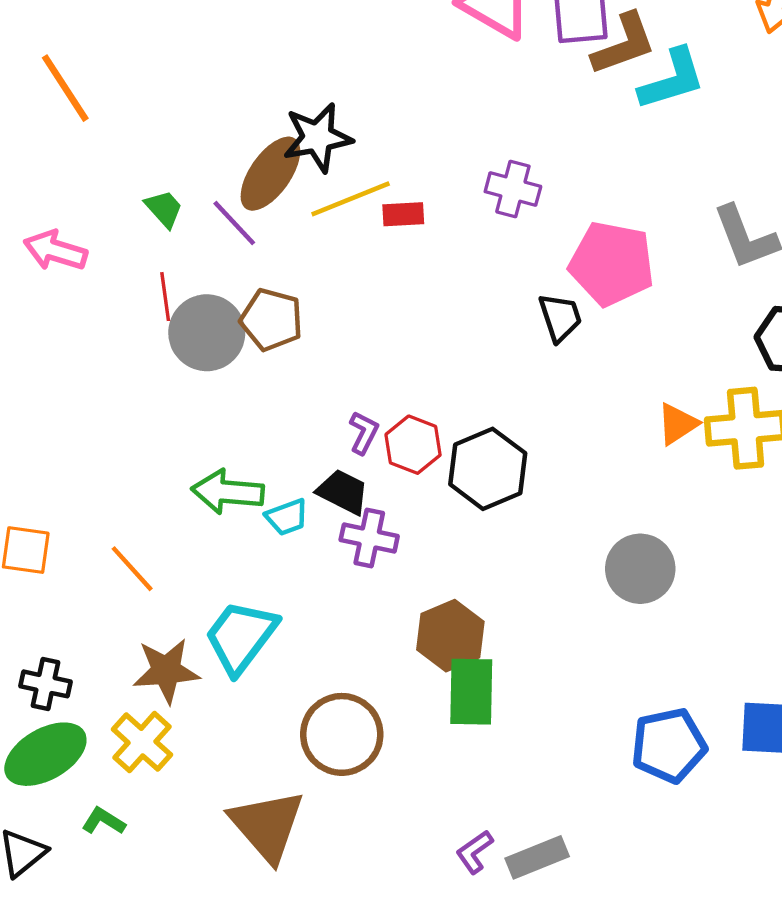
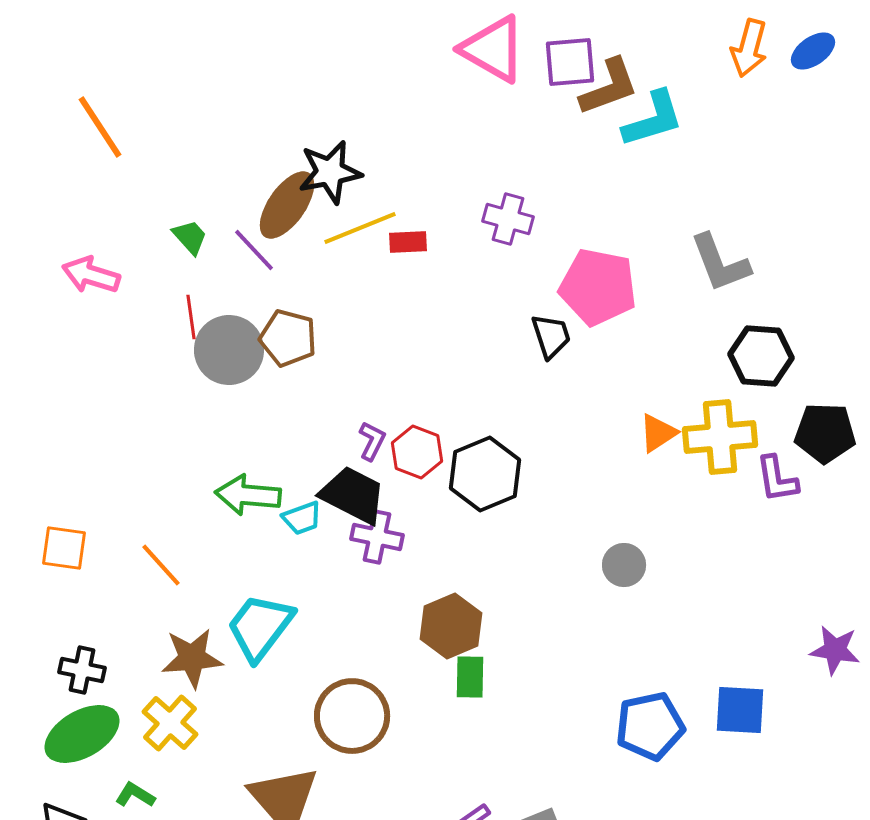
black trapezoid: (343, 492) -> (353, 495), size x1.4
gray circle: (640, 569) -> (624, 565), size x0.7
green rectangle: (471, 692) -> (470, 677), size x0.7

